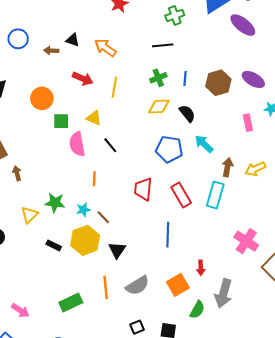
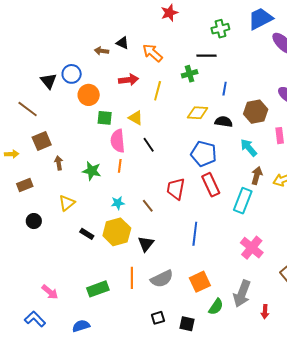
blue circle: (18, 39) -> (72, 74), moved
green cross: (158, 78) -> (190, 74), moved
red arrow: (83, 79) -> (129, 80), turned -36
brown hexagon: (218, 83) -> (256, 112), moved
black semicircle: (187, 113) -> (224, 122), turned -48
cyan arrow: (204, 144) -> (249, 148), moved
orange line: (94, 179) -> (120, 166), moved
red rectangle: (181, 195) -> (211, 185), moved
green star: (55, 203) -> (92, 171), moved
brown line: (103, 217) -> (148, 206), moved
pink cross: (246, 241) -> (252, 248), moved
red arrow: (201, 268) -> (265, 312), moved

